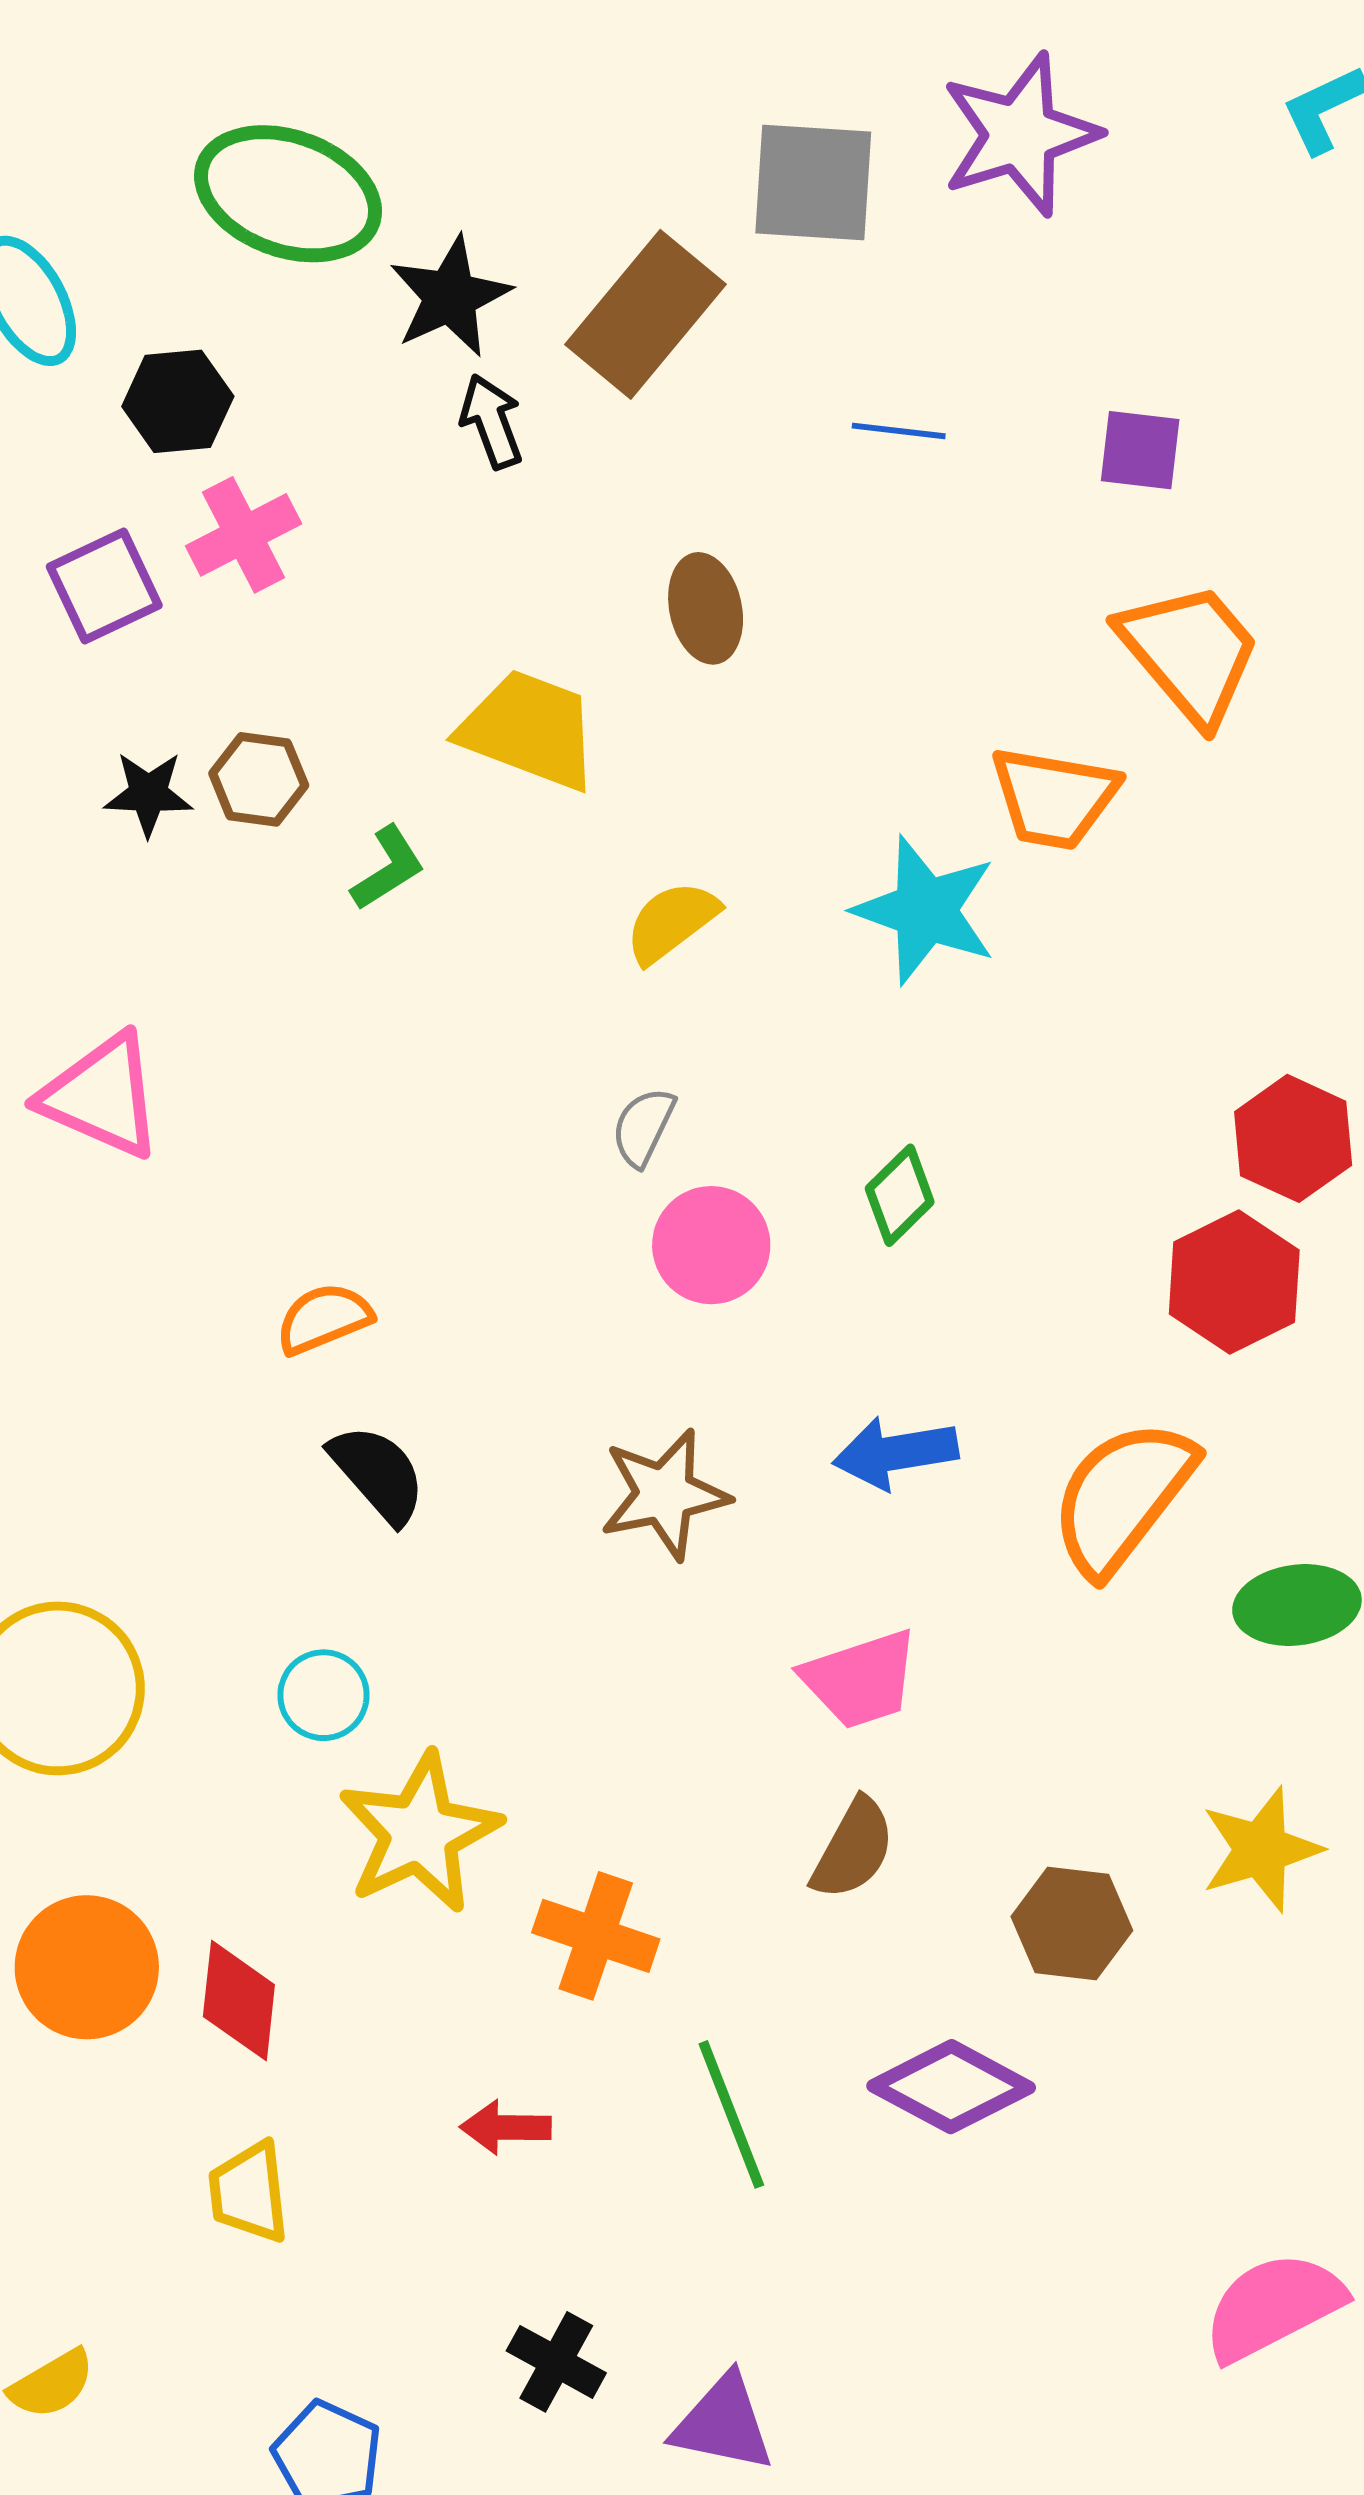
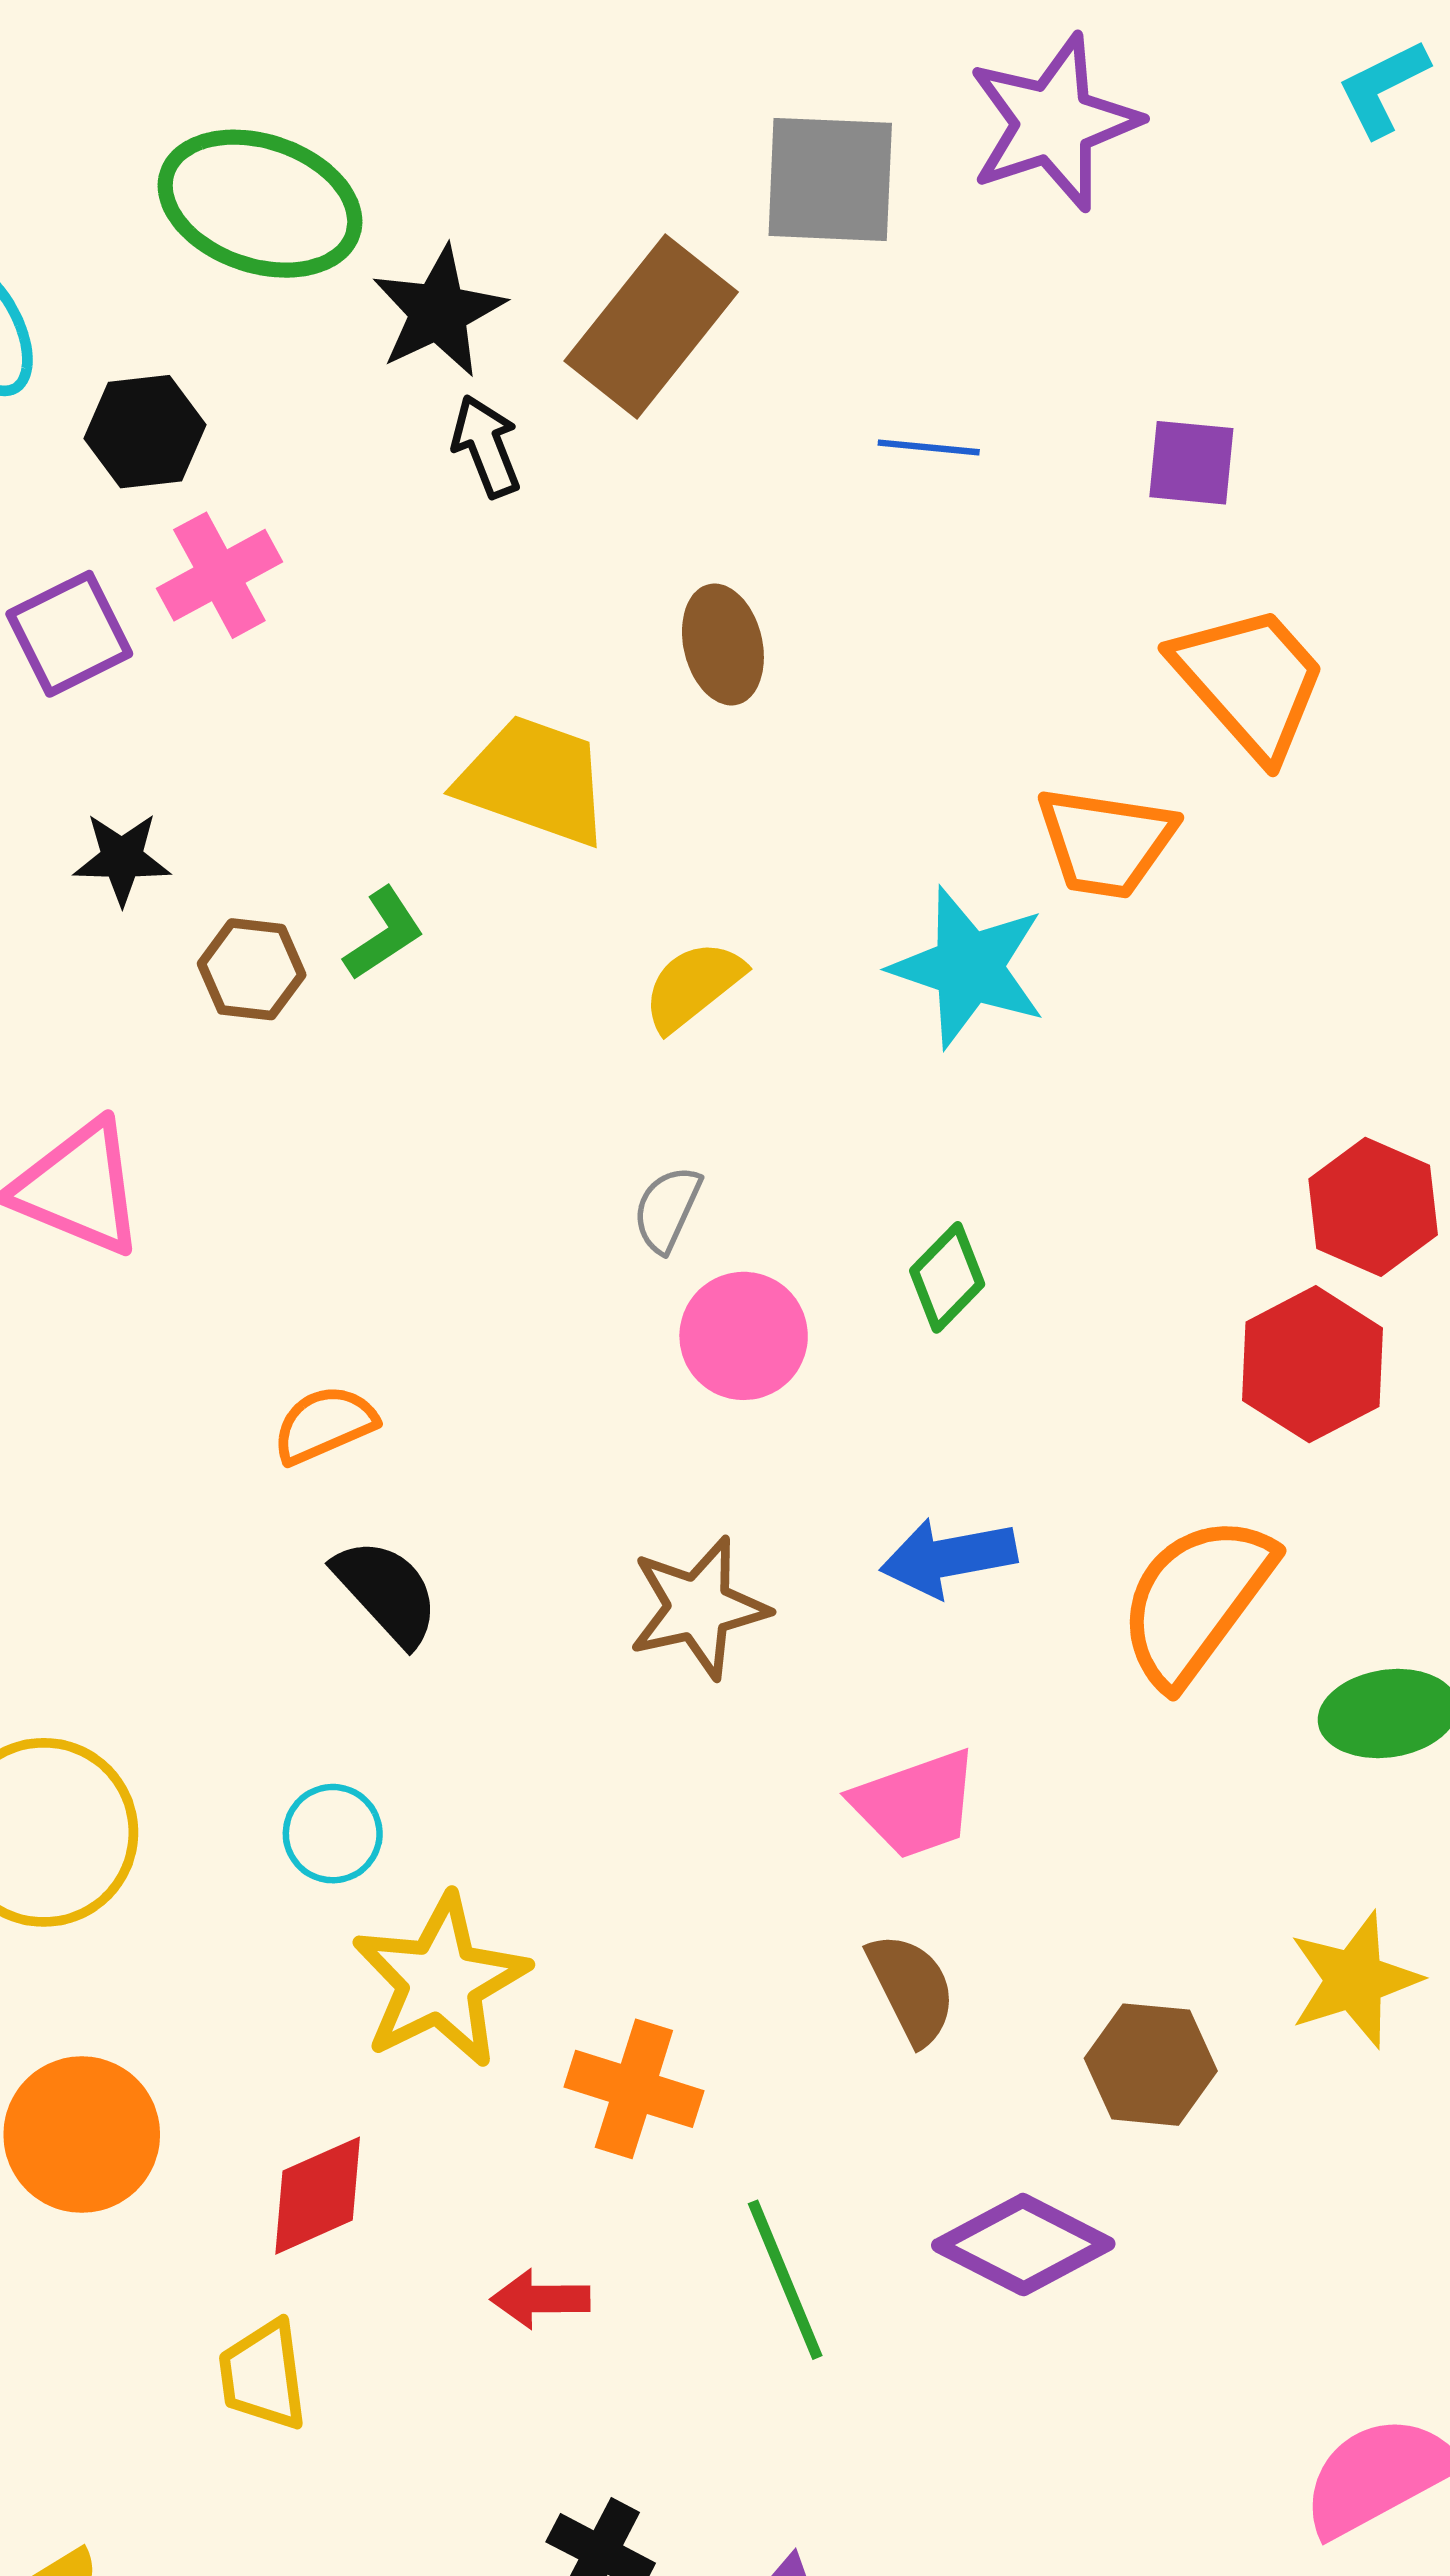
brown hexagon: (259, 779) -> (252, 969), moved
brown semicircle: (853, 1849) -> (912, 1989), turned -54
red diamond: (239, 2001) -> (318, 2196), moved, turned 61

